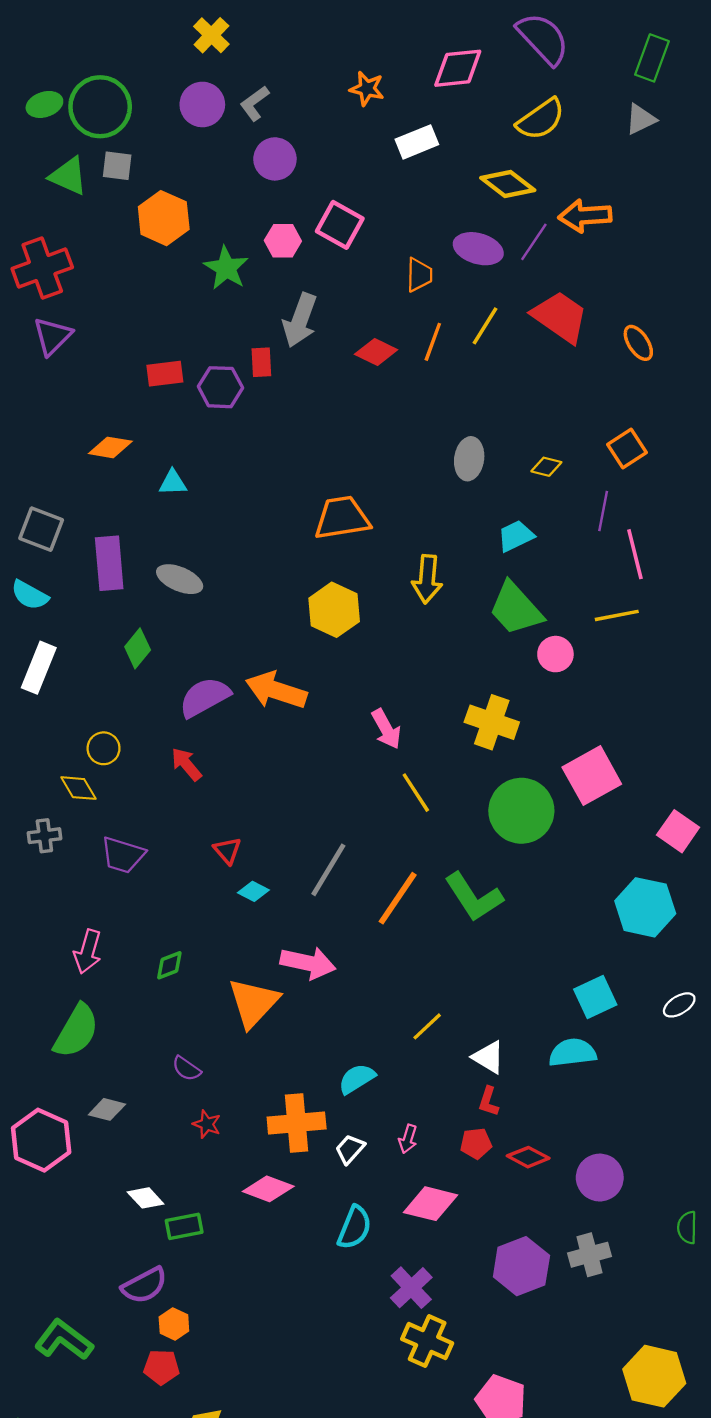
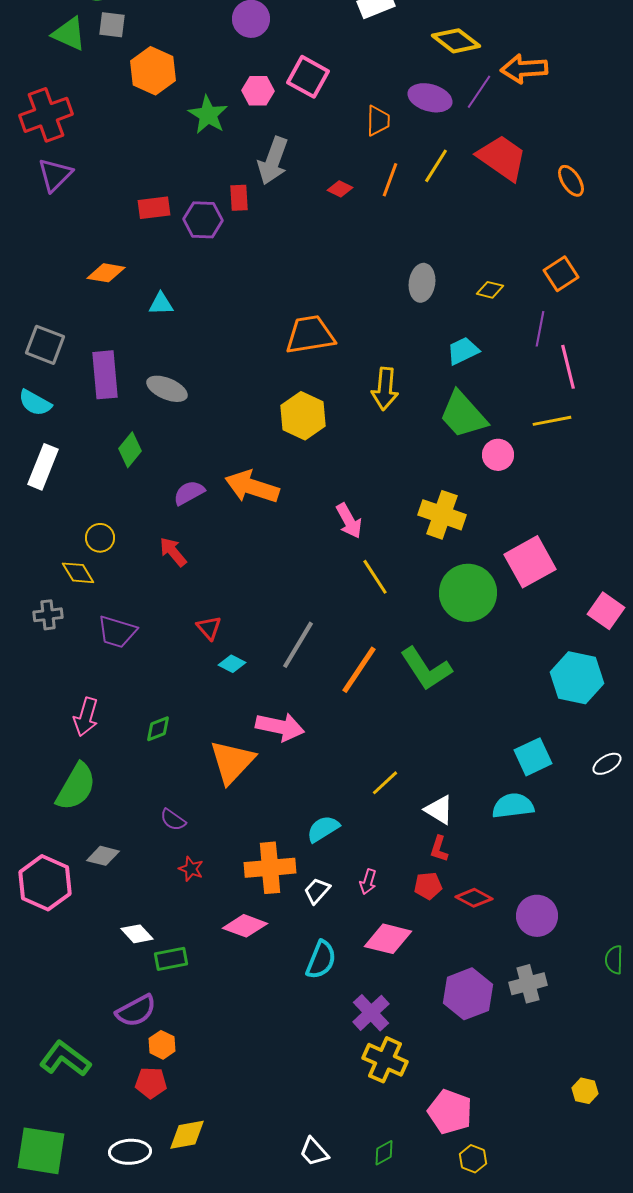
red diamond: (376, 352) -> (340, 189), size x0.7
purple semicircle: (205, 697) -> (189, 493), size x0.7
yellow hexagon: (654, 1376) -> (585, 1091), size x0.5

